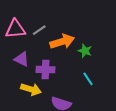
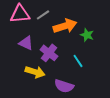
purple cross: (45, 70) -> (49, 53), turned 36
cyan line: (88, 79) -> (78, 61), moved

